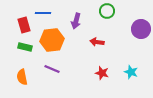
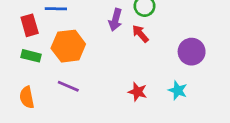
purple arrow: (76, 21) -> (115, 20), moved
purple circle: (141, 29) -> (192, 52), moved
red arrow: (97, 42) -> (140, 34), moved, turned 40

